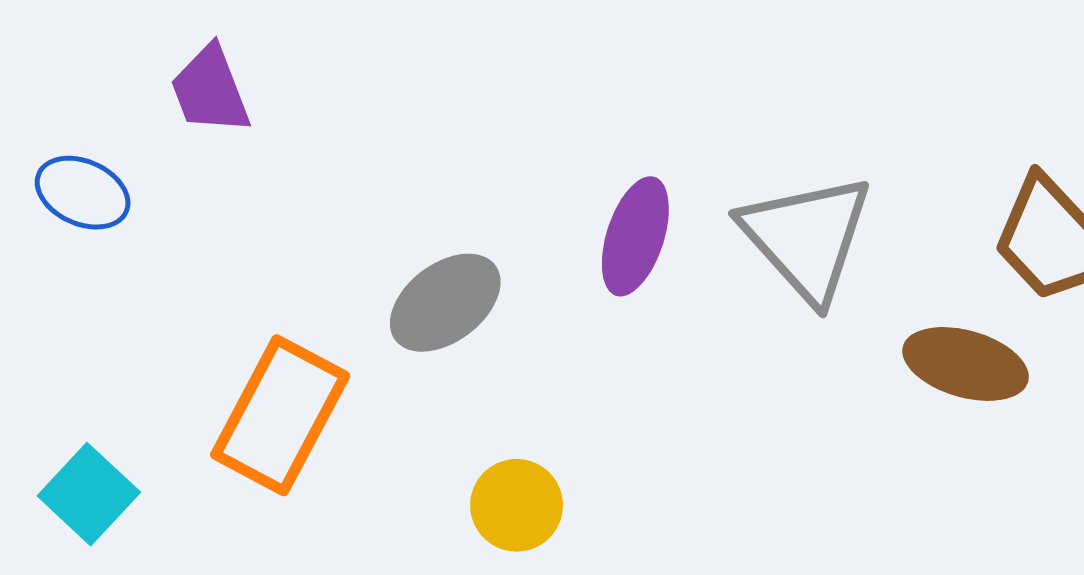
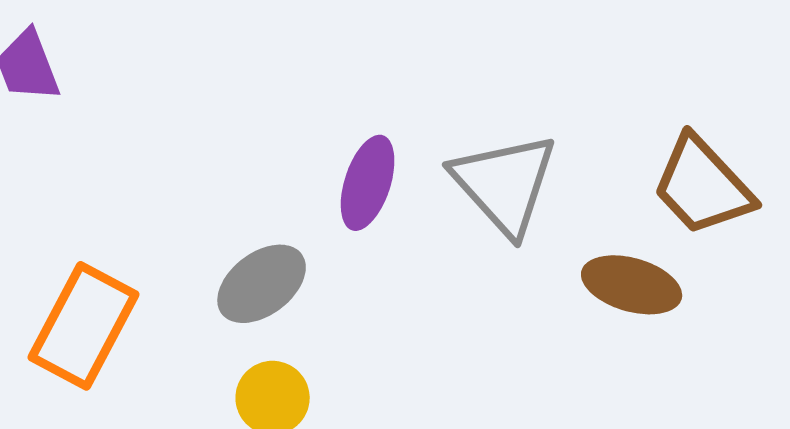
gray ellipse: (445, 303) -> (262, 284), moved

